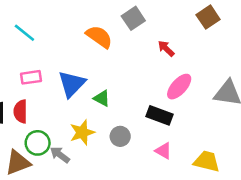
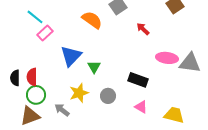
pink rectangle: (31, 77) -> (45, 33), moved, turned -35
pink ellipse: (179, 87) -> (167, 58), moved, turned 55
green triangle: (102, 98) -> (94, 67), turned 32
green circle: (38, 143) -> (36, 95), moved

